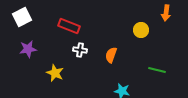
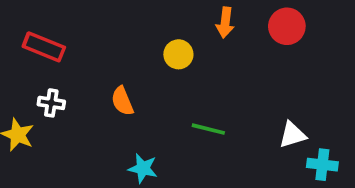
white cross: (80, 50) -> (51, 103), moved
orange semicircle: (111, 55) -> (122, 101), turned -42

